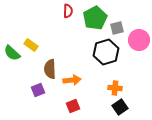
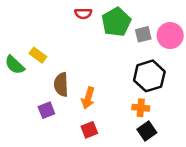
red semicircle: (68, 11) -> (83, 13), turned 88
pink circle: (139, 40) -> (170, 36), moved
black hexagon: (106, 52) -> (149, 76), moved
orange arrow: (72, 80) -> (88, 98), turned 114

